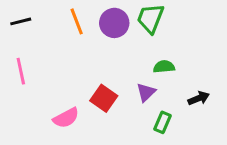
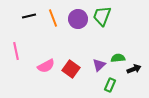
black line: (21, 21) -> (29, 16), moved
green semicircle: (164, 67) -> (118, 58), moved
pink semicircle: (66, 118) -> (46, 66), moved

